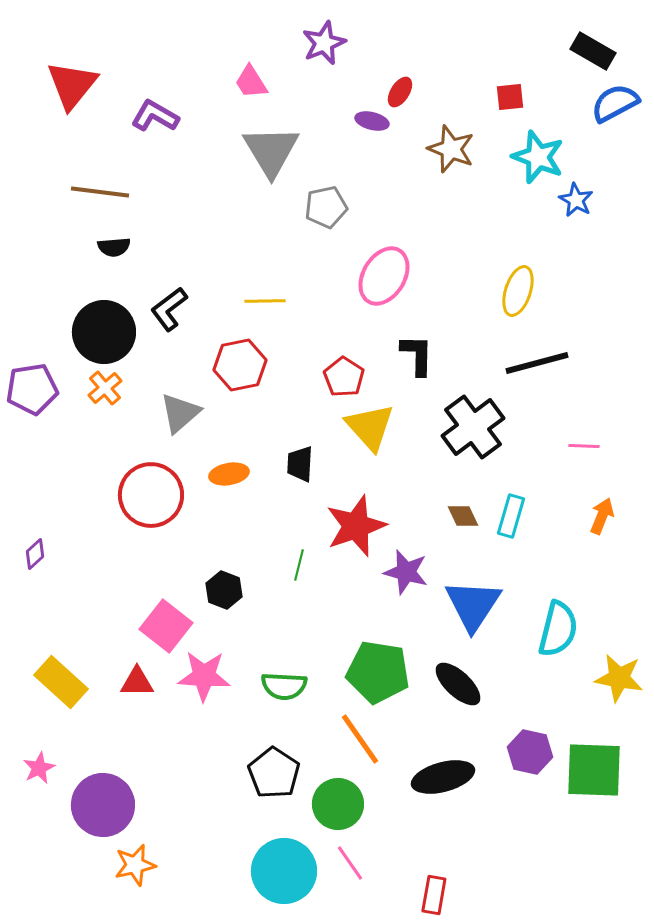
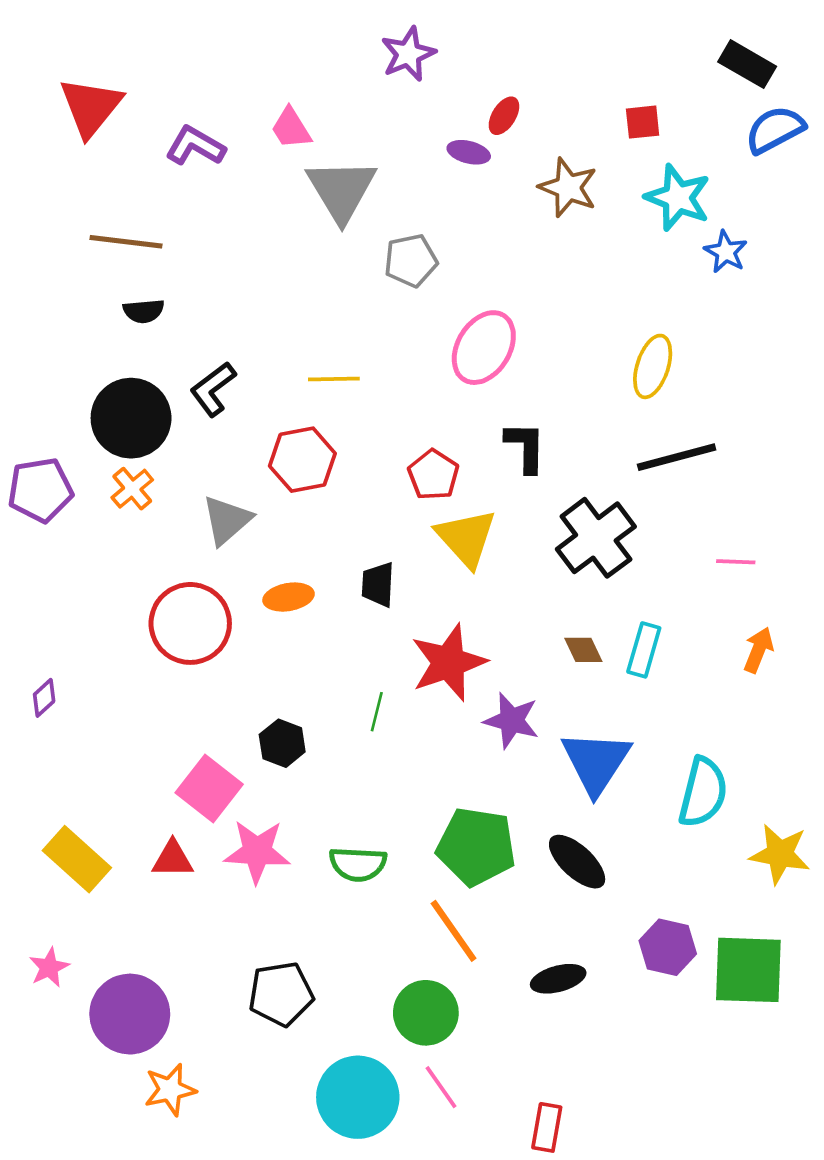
pink trapezoid: (251, 82) -> (291, 128), moved
black pentagon: (274, 773) -> (281, 994), moved, turned 30
black ellipse: (443, 777) -> (558, 979), size x0.7

